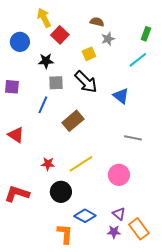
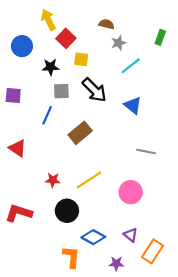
yellow square: (89, 54) -> (81, 59), moved, turned 32
cyan line: (138, 60) -> (131, 66), moved
orange rectangle: (139, 229) -> (153, 251), turned 70
purple star: (114, 232) -> (116, 263), moved

